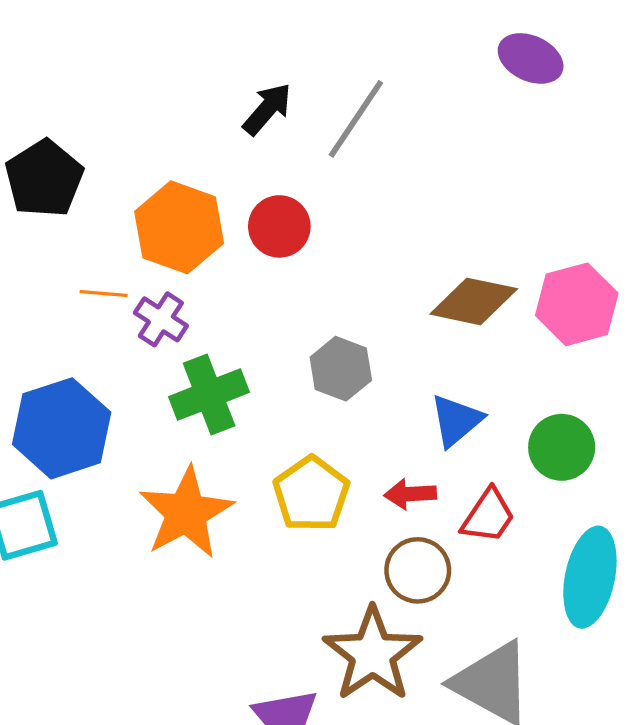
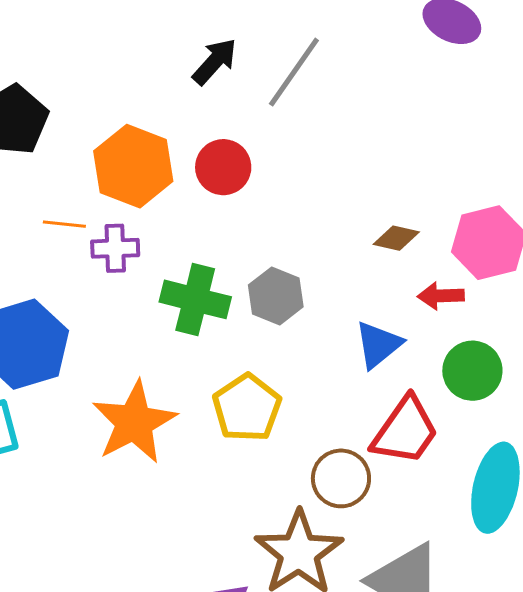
brown diamond: (474, 301) -> (396, 238), size x0.6
purple cross: (161, 319) -> (115, 248), turned -36
green cross: (209, 394) -> (195, 299), moved, turned 34
red arrow: (410, 494) -> (441, 296), moved
red trapezoid: (488, 516) -> (405, 431), size x1.4

